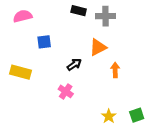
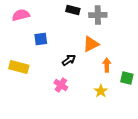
green square: (137, 115) -> (127, 78), moved, turned 32
yellow star: (109, 116) -> (101, 91), moved

